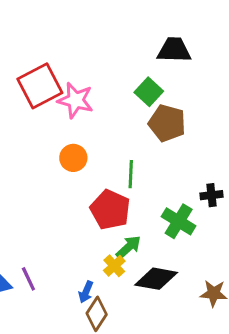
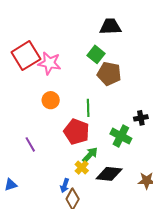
purple line: (28, 279) -> (30, 144), moved

